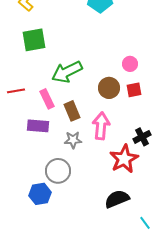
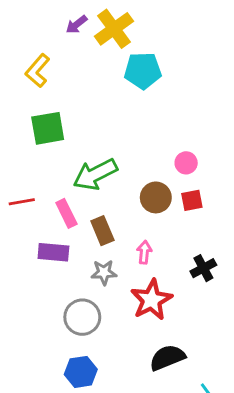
pink arrow: (101, 126) -> (144, 252), size x0.6
red star: (124, 159) -> (151, 300), moved
blue hexagon: (40, 194) -> (81, 372), moved

